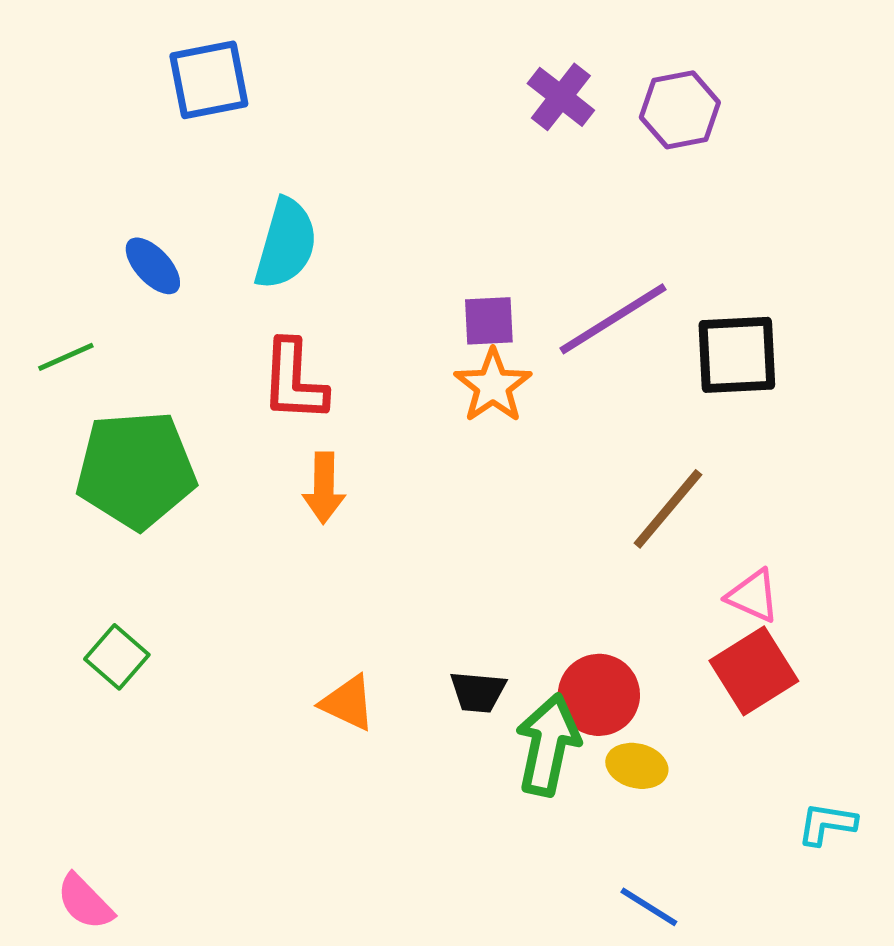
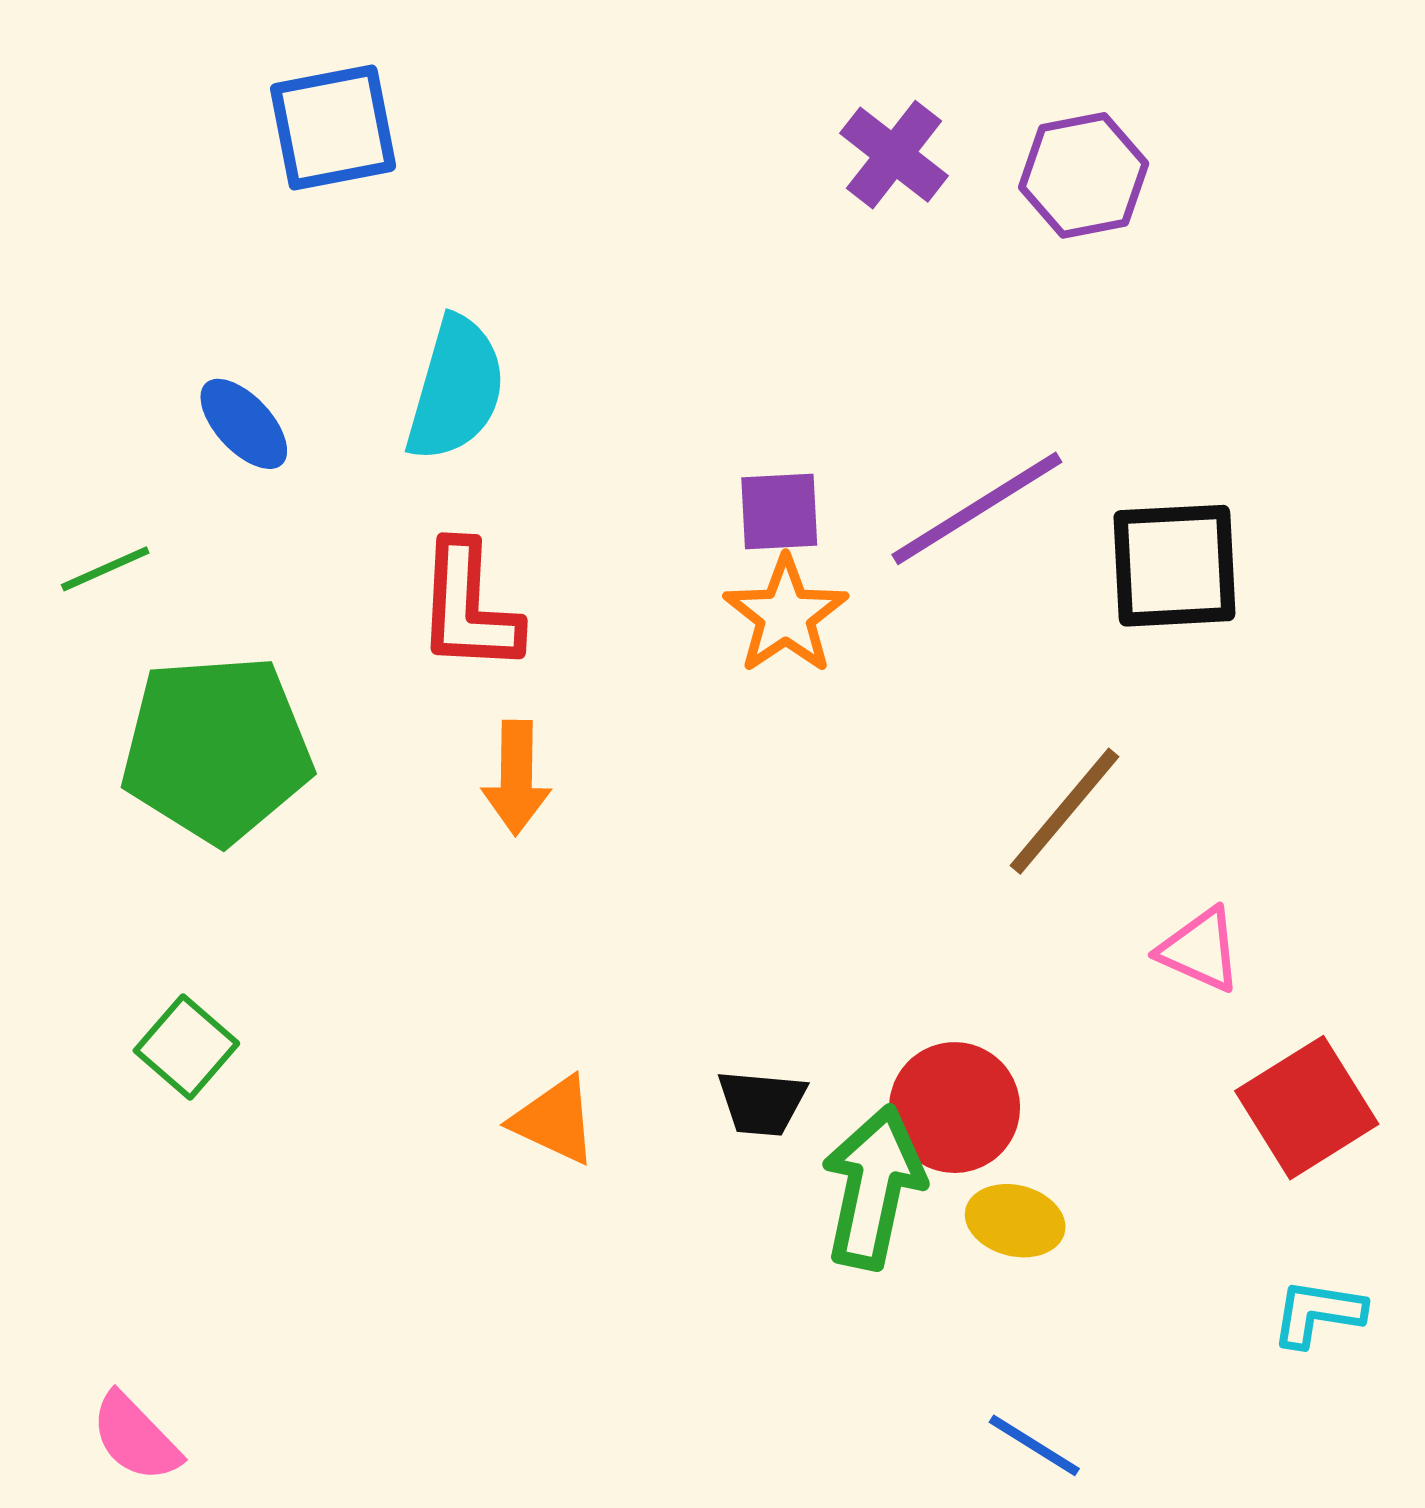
red square: (754, 671) -> (1307, 1108), moved

